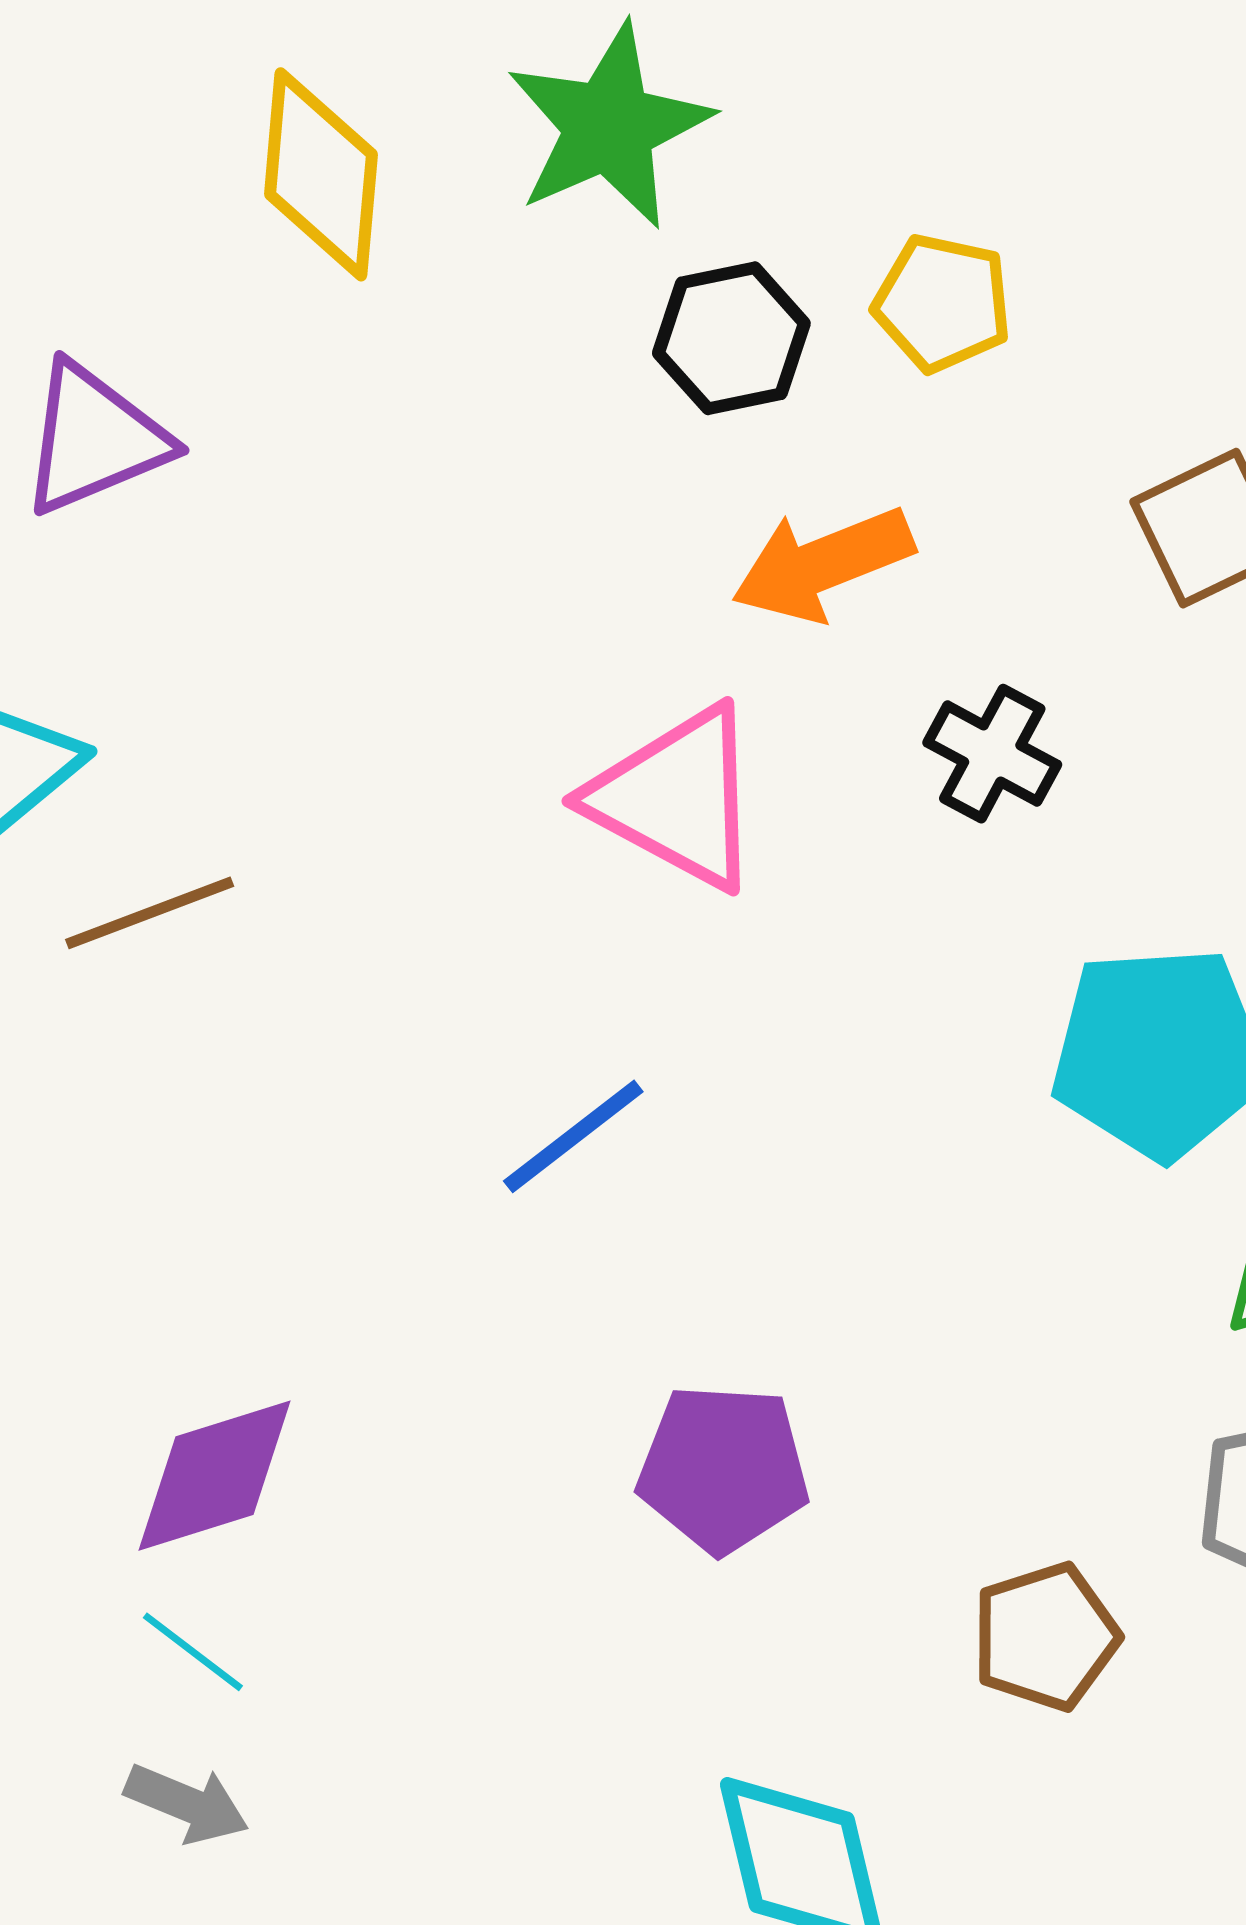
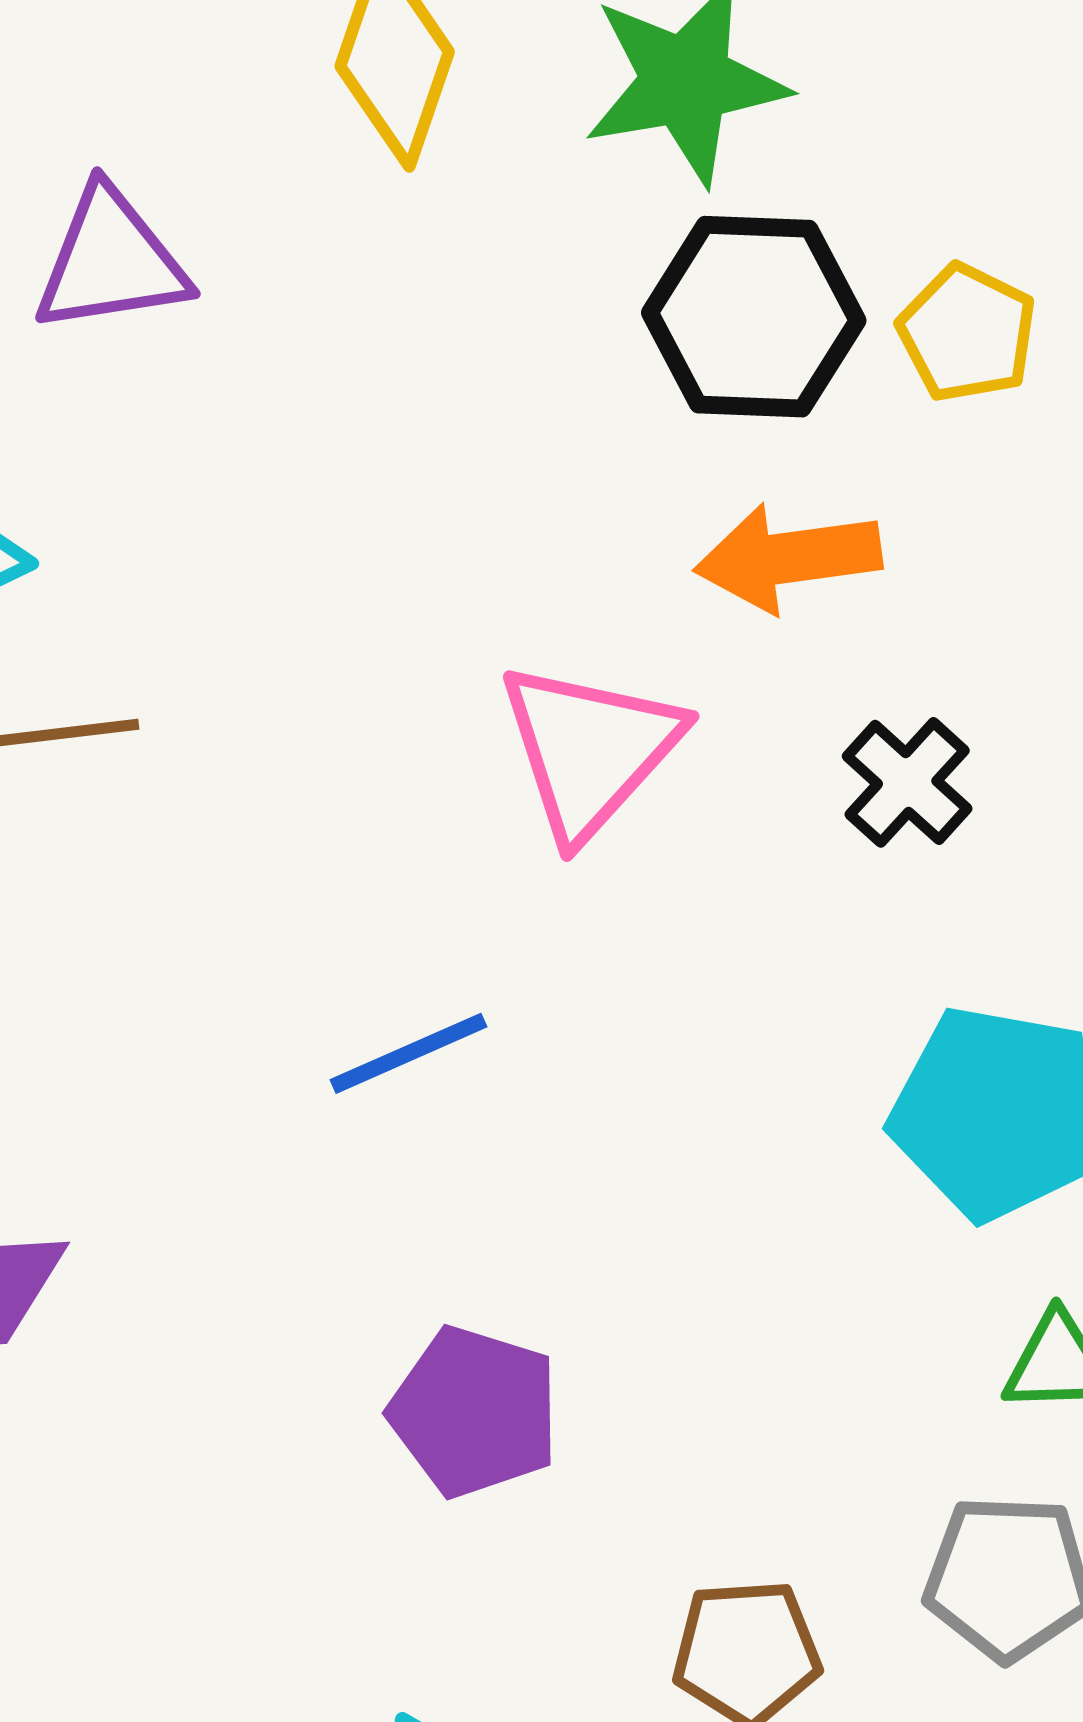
black hexagon: (731, 338) -> (754, 317), size x1.4
pink triangle: (676, 798) -> (590, 749), turned 30

